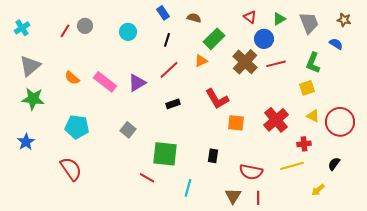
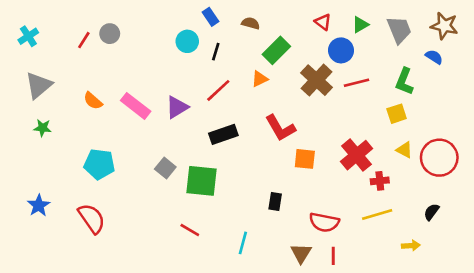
brown star: (344, 20) -> (444, 26), size x1.5
cyan circle: (128, 32) -> (187, 41), moved
green star: (33, 99) -> (43, 128), size x0.6
black rectangle: (173, 104) -> (223, 134), size x1.5
blue star: (26, 142) -> (39, 205), moved
red cross: (304, 144) -> (380, 181), moved
green square: (165, 154) -> (201, 181), moved
yellow arrow: (318, 190) -> (411, 246), turned -144

